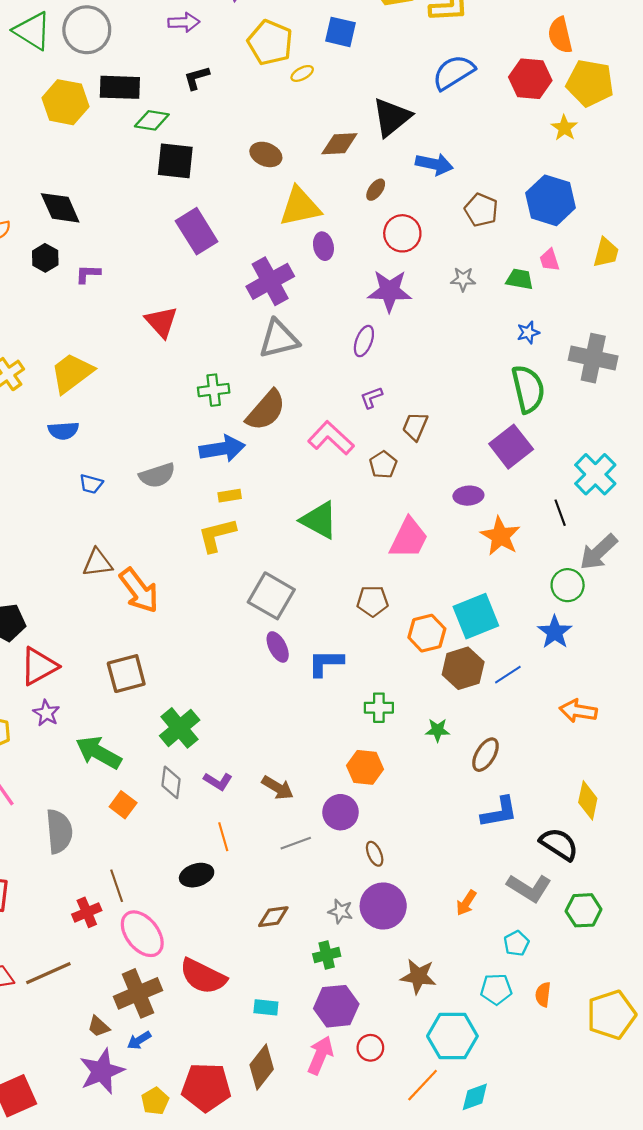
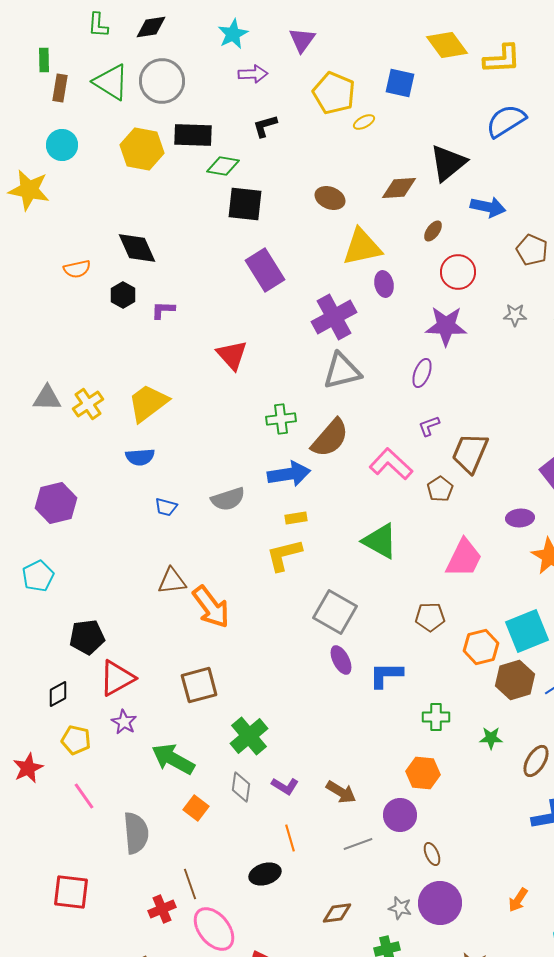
brown trapezoid: (415, 426) -> (470, 453), size x1.5

